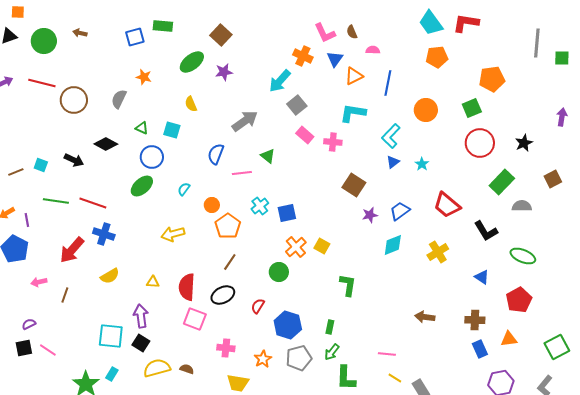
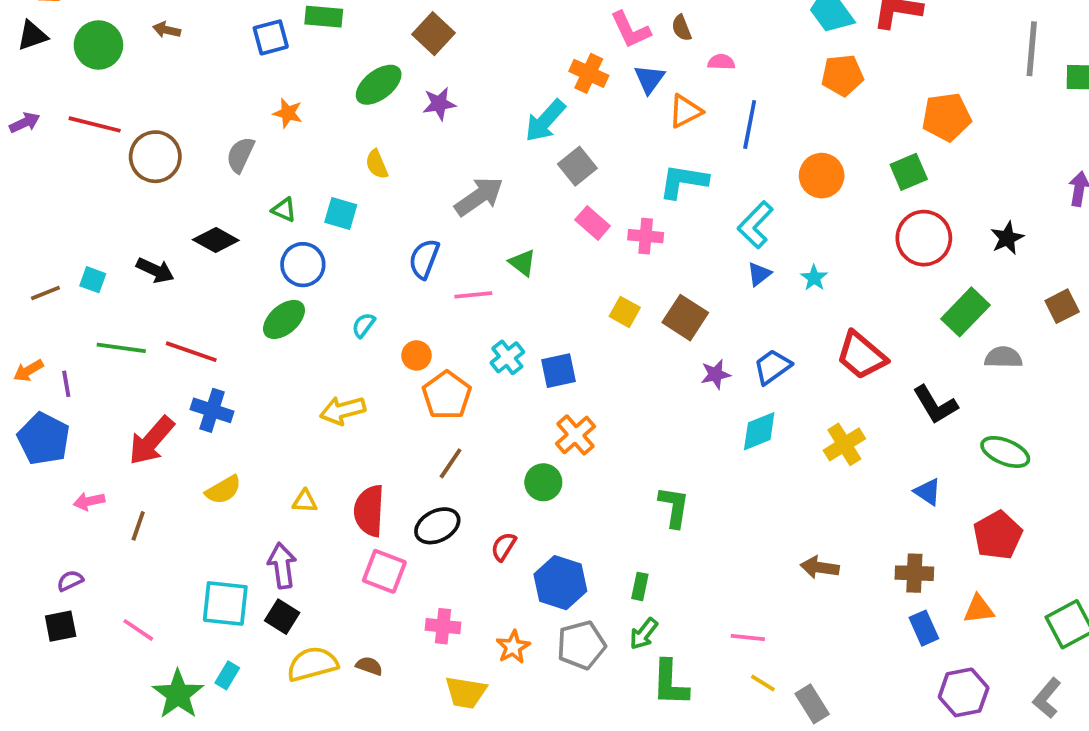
yellow square: (322, 246) -> (625, 312), moved
pink line: (48, 350) -> (138, 630), moved

